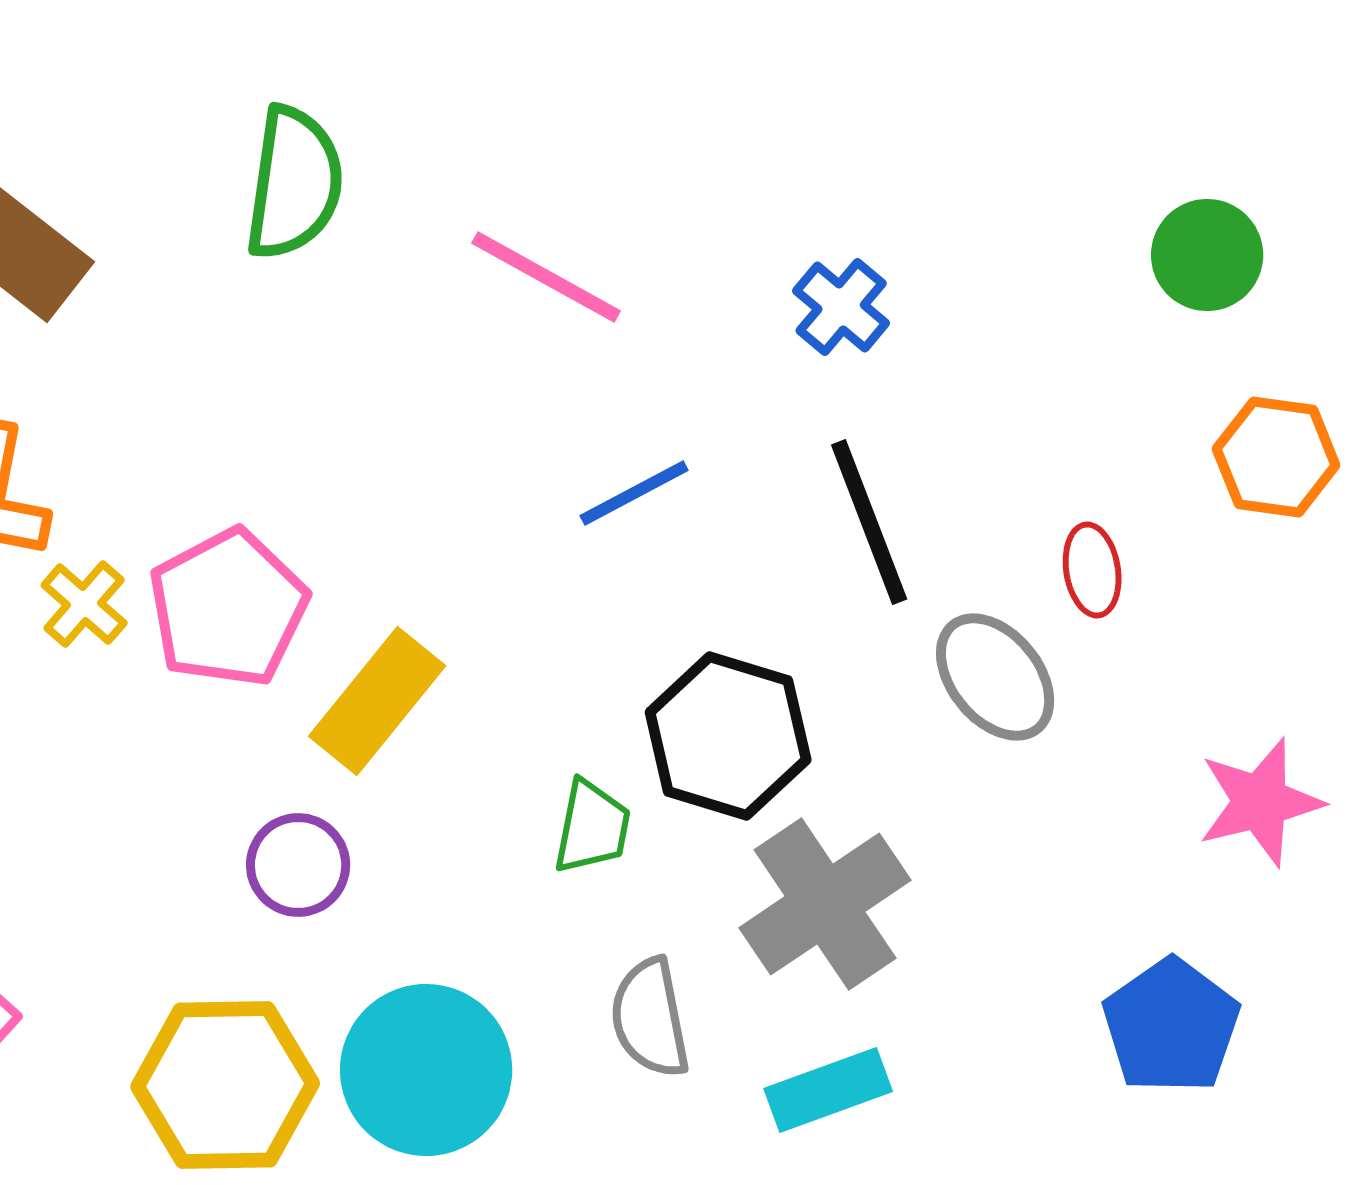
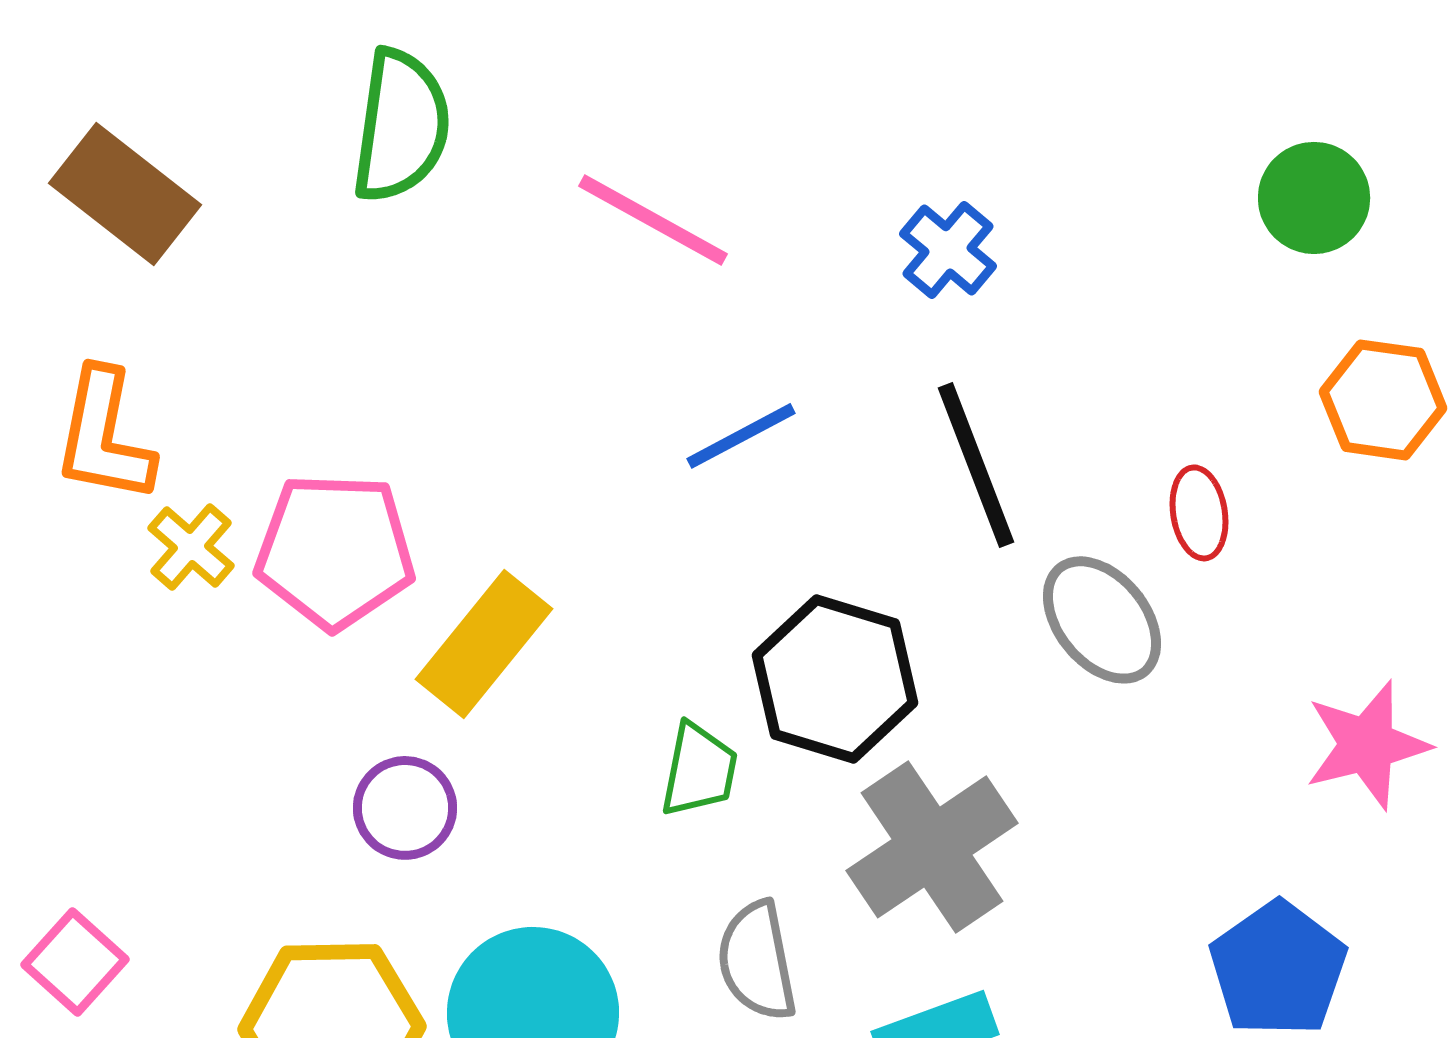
pink pentagon: (228, 608) -> (335, 551), turned 30

